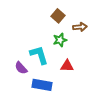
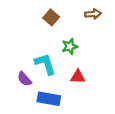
brown square: (58, 16) -> (51, 17), moved
brown arrow: (80, 27) -> (93, 14), moved

